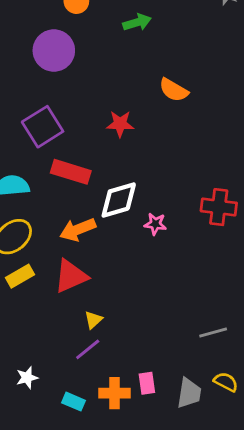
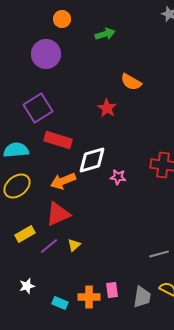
red star: (120, 124) -> (107, 108), moved, turned 30
yellow rectangle: (20, 276) -> (25, 234), moved
purple line: (88, 349) -> (49, 246), moved

